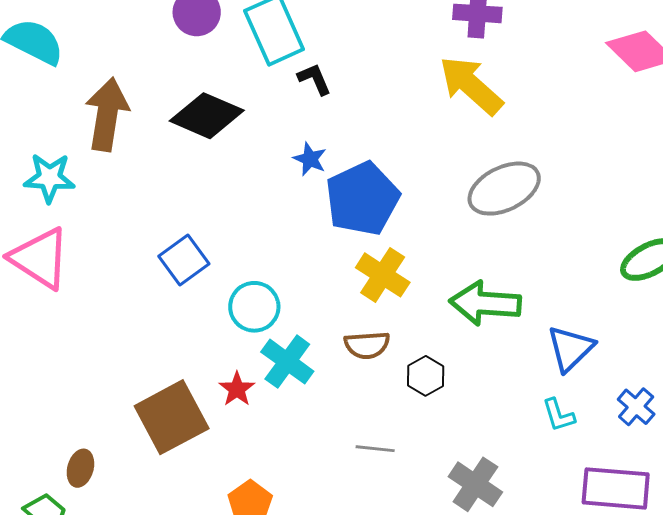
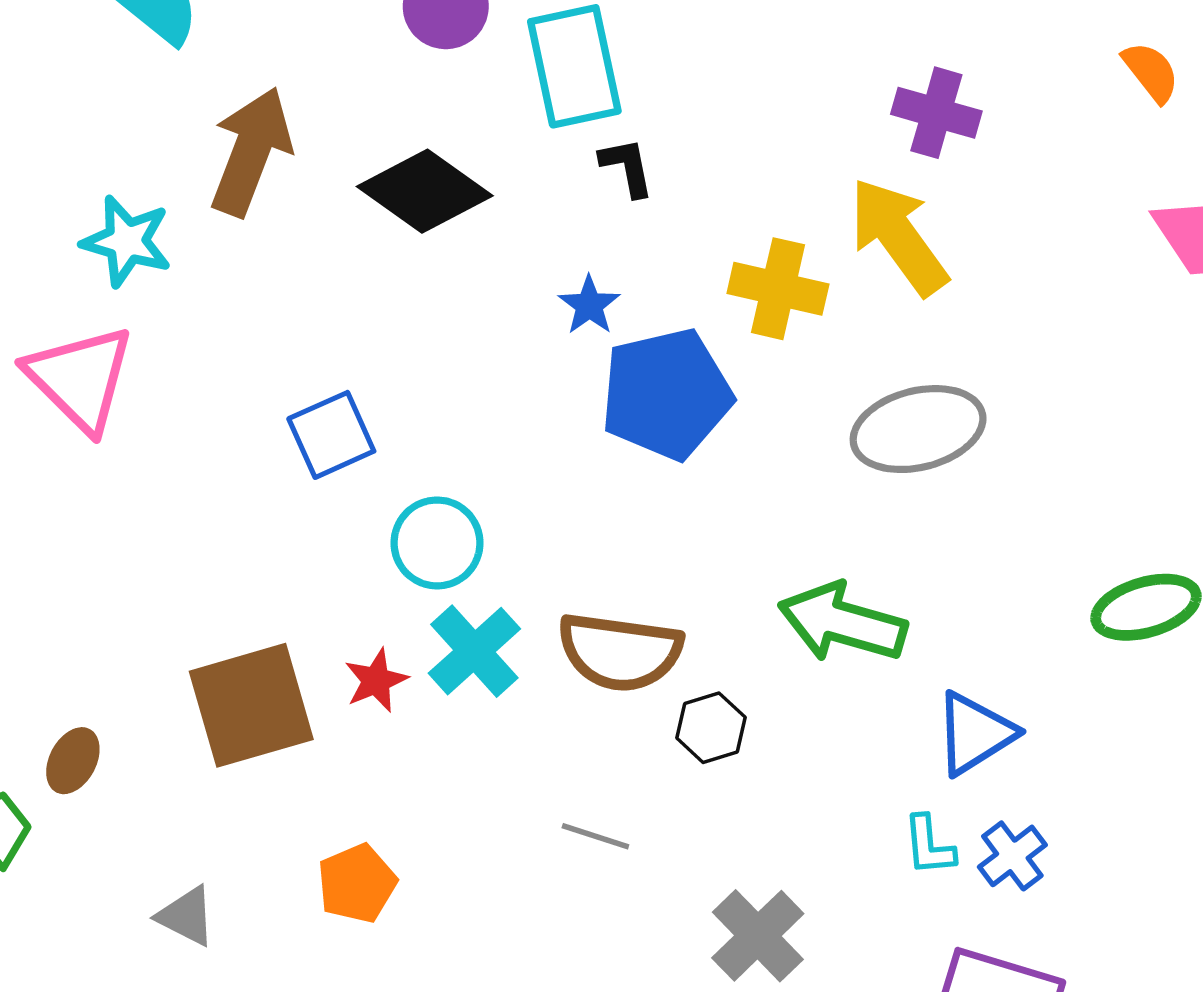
yellow cross: (383, 275) -> (778, 289), moved, turned -32
brown semicircle: (367, 345) -> (620, 652), size x1.5
blue cross: (636, 407) -> (1012, 856), moved

